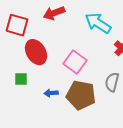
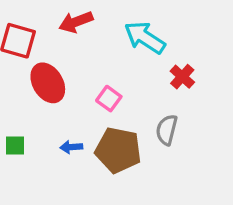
pink square: (75, 62) -> (109, 99), size x0.7
green square: (21, 79) -> (15, 145), moved

